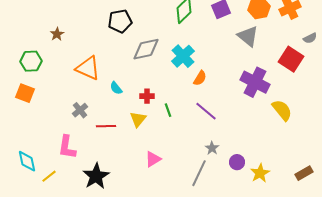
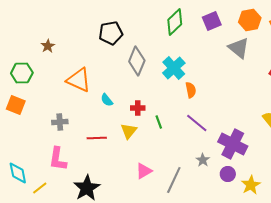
gray diamond: (146, 49) -> (137, 61), turned -56
orange semicircle: (200, 78) -> (191, 90), turned -42
purple cross: (255, 82) -> (233, 144), moved
gray cross: (80, 110) -> (60, 122), moved, turned 35
gray line: (199, 173) -> (174, 180), moved

